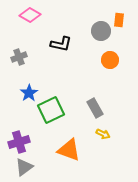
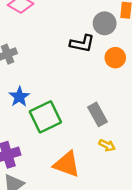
black L-shape: (61, 44) -> (82, 43), moved

